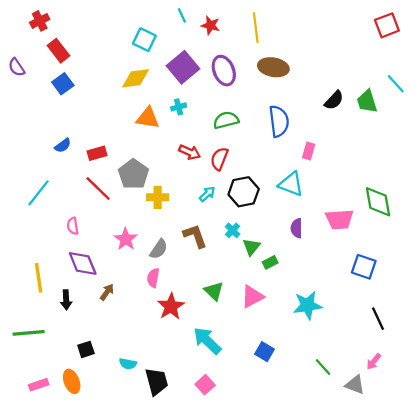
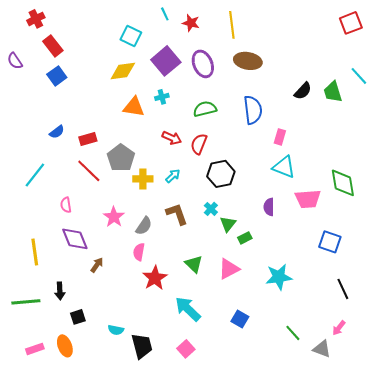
cyan triangle: (291, 184) -> (284, 167), moved
cyan arrow: (207, 194) -> (173, 176), moved
black arrow: (66, 300) -> (60, 291), moved

